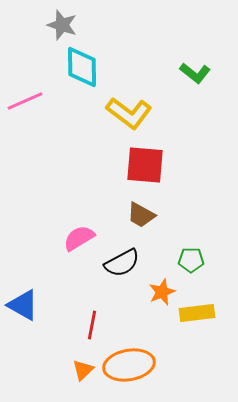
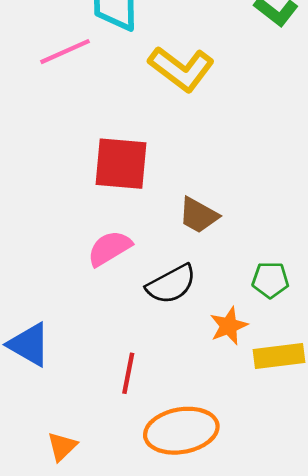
pink line: (25, 101) -> (65, 52), moved
red square: (145, 165) -> (121, 164), moved
orange triangle: (83, 370) -> (62, 446), moved

